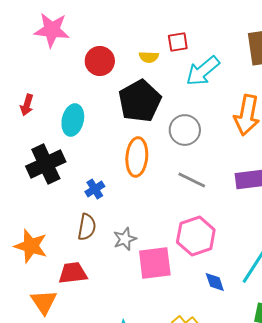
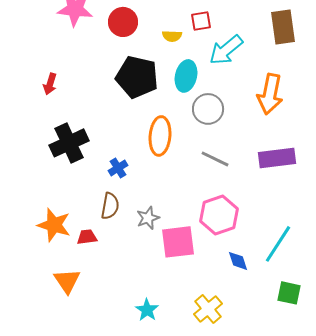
red circle: (100, 61) -> (123, 22), moved
black pentagon: (140, 101) -> (137, 77), moved, turned -30
cyan ellipse: (73, 120) -> (186, 76), moved
red trapezoid: (73, 273) -> (87, 237), moved, size x0.7

